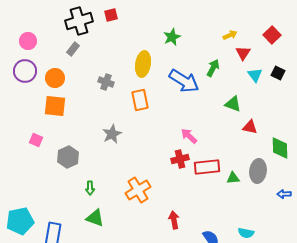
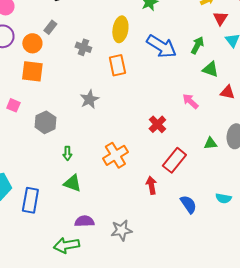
gray rectangle: (73, 49) -> (50, 27), moved
green arrow: (213, 68) -> (197, 45), moved
pink arrow: (189, 136) -> (190, 101), moved
red cross: (180, 159) -> (157, 124), turned -30
red rectangle: (207, 167) -> (174, 160), moved, turned -45

